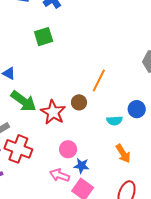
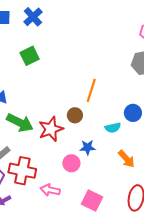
red star: (53, 112) -> (51, 129), turned 30
blue star: (81, 166) -> (88, 147), moved
pink arrow: (60, 175) -> (50, 190), moved

